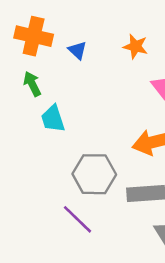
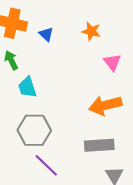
gray hexagon: (94, 174) -> (34, 130), moved

